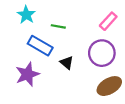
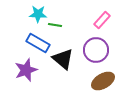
cyan star: (26, 15) -> (38, 14), moved, turned -30
black triangle: (67, 63) -> (63, 59), size x1.6

